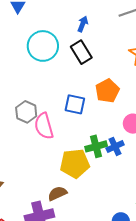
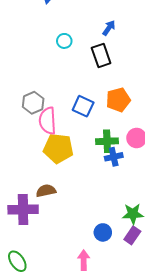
cyan circle: (43, 46) -> (64, 41), size x0.5
green cross: (96, 146) -> (107, 141), moved
yellow pentagon: (75, 164) -> (58, 148), moved

